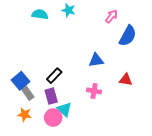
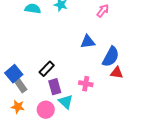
blue semicircle: (128, 36) -> (111, 57), moved
blue triangle: (96, 60) -> (88, 42), moved
purple rectangle: (51, 96) -> (55, 87), moved
cyan triangle: (64, 109) -> (66, 102), moved

